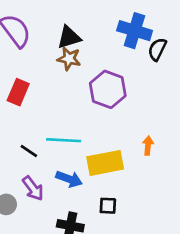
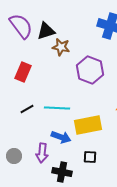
black triangle: (69, 37) -> (46, 31), moved
black line: (29, 151) -> (27, 109), moved, turned -64
purple arrow: (33, 188) -> (42, 153), moved, turned 42

